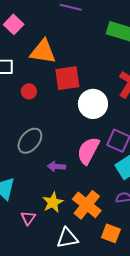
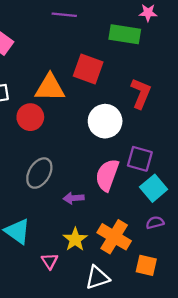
orange triangle: (43, 52) -> (50, 88), moved
red square: (67, 78) -> (88, 69), moved, turned 36
red circle: (29, 91) -> (30, 117), size x1.5

